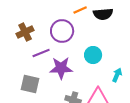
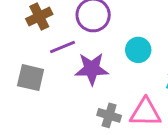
gray square: (30, 84) -> (31, 78), moved

